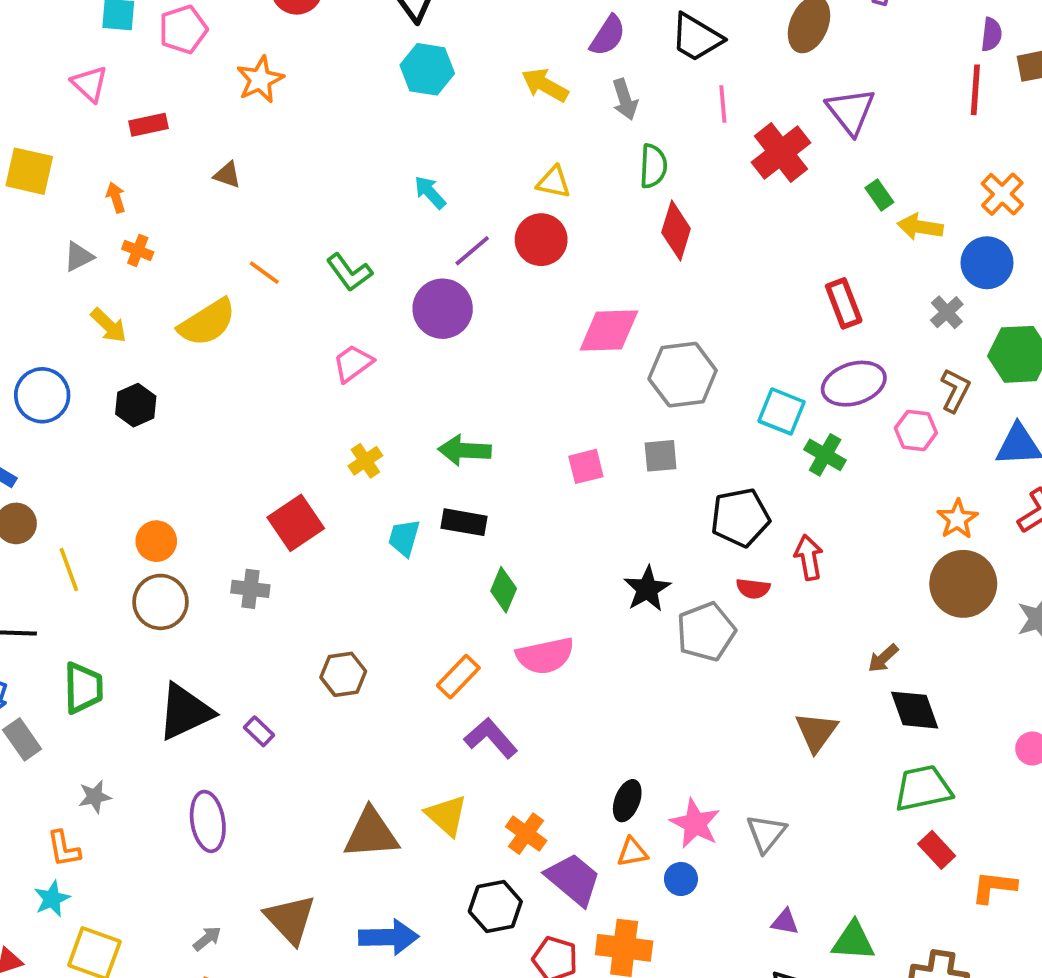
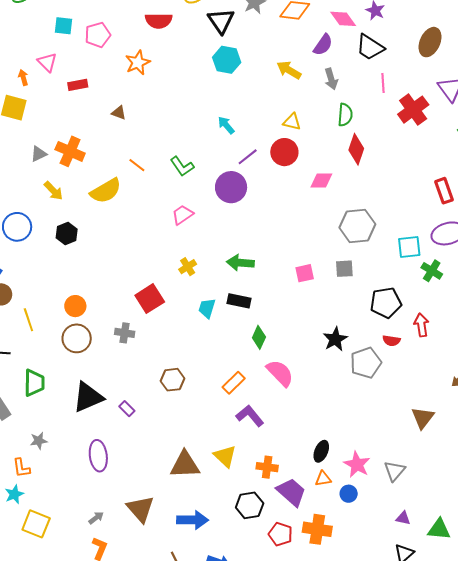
orange arrow: (116, 198) -> (23, 78), moved
orange cross: (138, 250) -> (70, 151), size x1.8
pink diamond: (609, 330) -> (321, 180), moved, size x0.7
cyan square: (781, 411) -> (409, 247), turned -30
pink semicircle: (545, 656) -> (280, 373), turned -124
orange cross: (526, 834) -> (267, 467), turned -30

